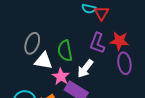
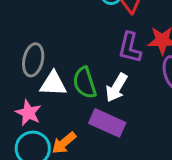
green semicircle: (65, 51) -> (85, 83), moved
pink star: (61, 77) -> (28, 113), moved

